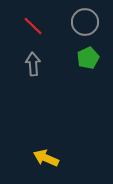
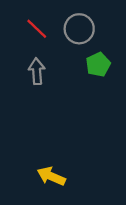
gray circle: (85, 22) -> (79, 29), moved

